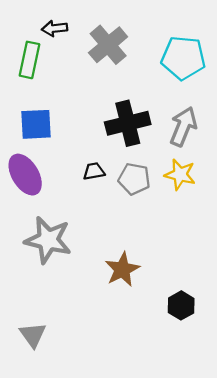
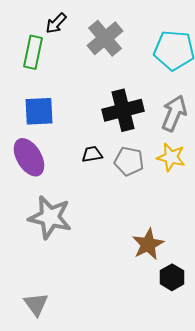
black arrow: (55, 28) -> (56, 23), turned -40
brown star: (122, 269) -> (148, 244), moved

